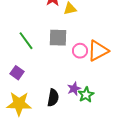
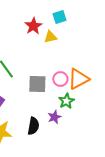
gray square: (58, 38) -> (37, 84), moved
green star: (86, 95) -> (66, 101), moved

